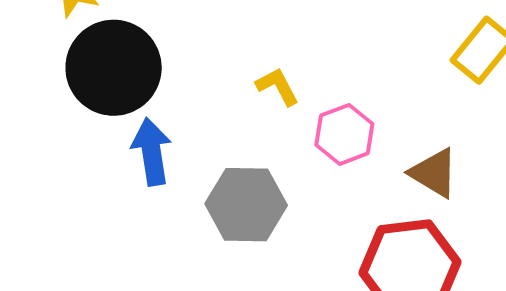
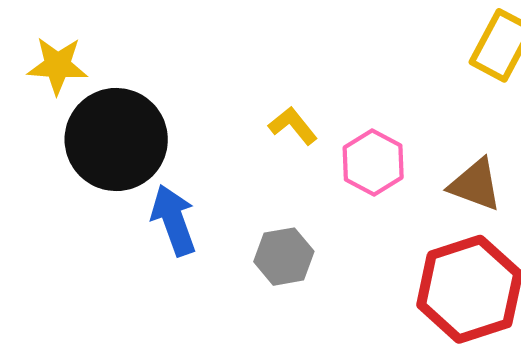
gray hexagon: (246, 205) -> (284, 257), size x0.7

